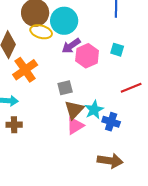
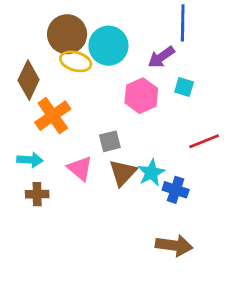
purple arrow: (71, 46) -> (161, 57), moved
pink triangle: (75, 126) -> (80, 168), moved, turned -48

